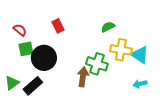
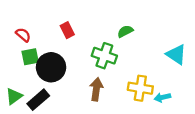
yellow cross: (121, 50) -> (140, 88), moved
cyan triangle: (140, 55) -> (176, 55), moved
green cross: (97, 64) -> (104, 56), moved

